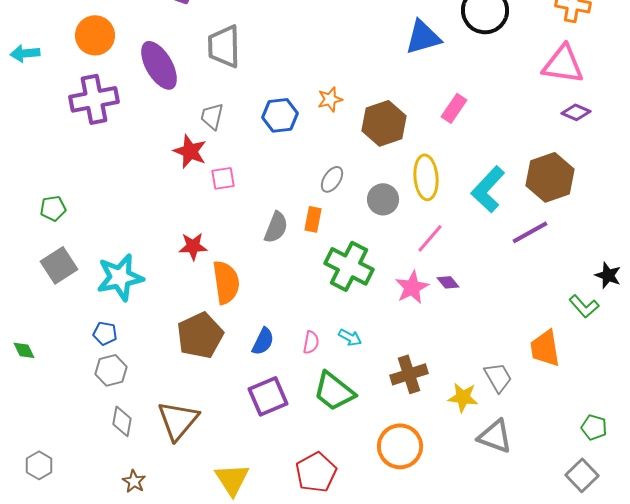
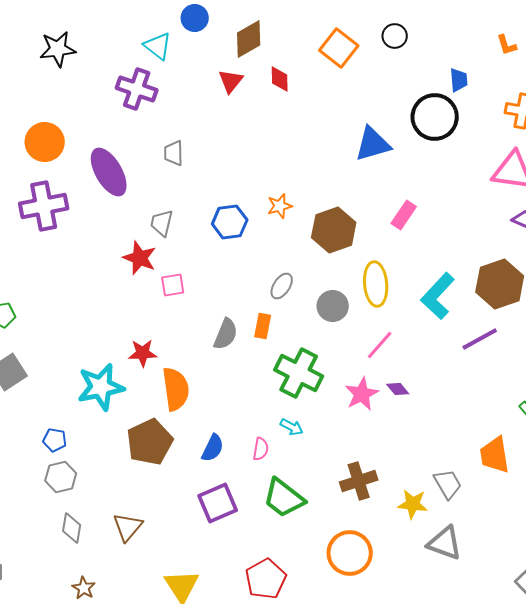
gray trapezoid: (224, 46) -> (174, 153), size x0.6
cyan star: (120, 277) -> (101, 387), moved
cyan arrow: (350, 337) -> (292, 427), moved
brown triangle: (178, 420) -> (128, 527), size x0.7

